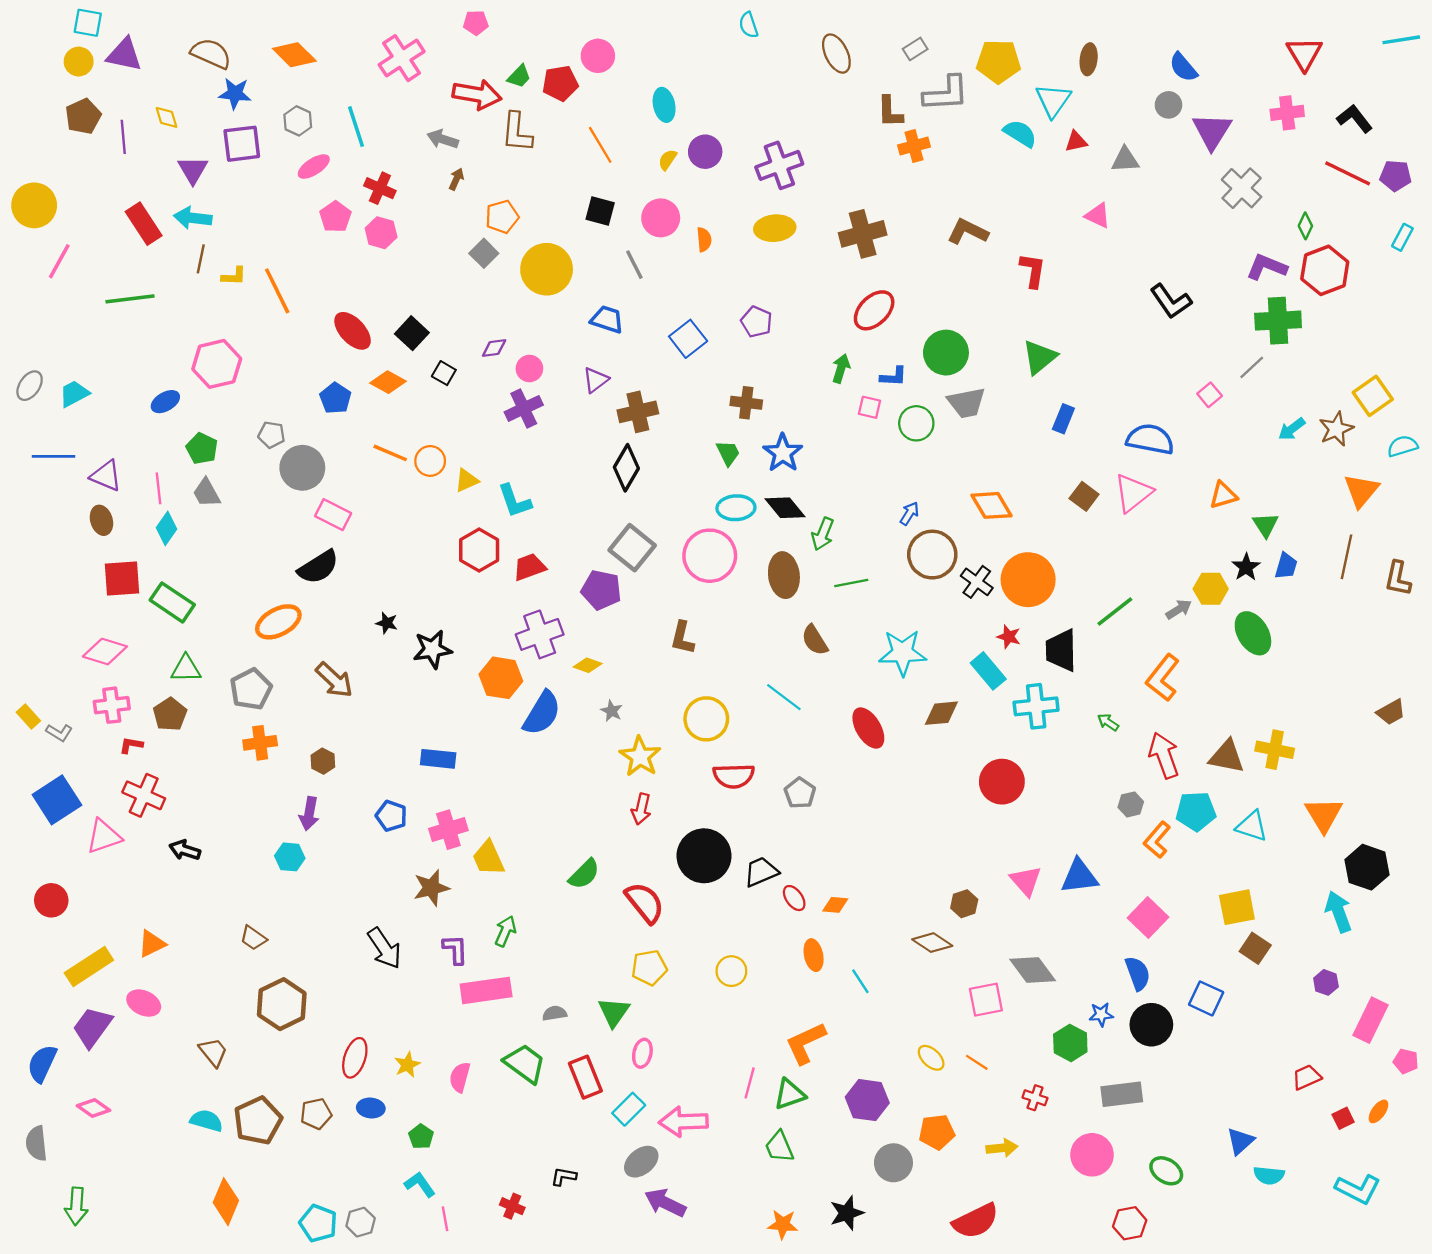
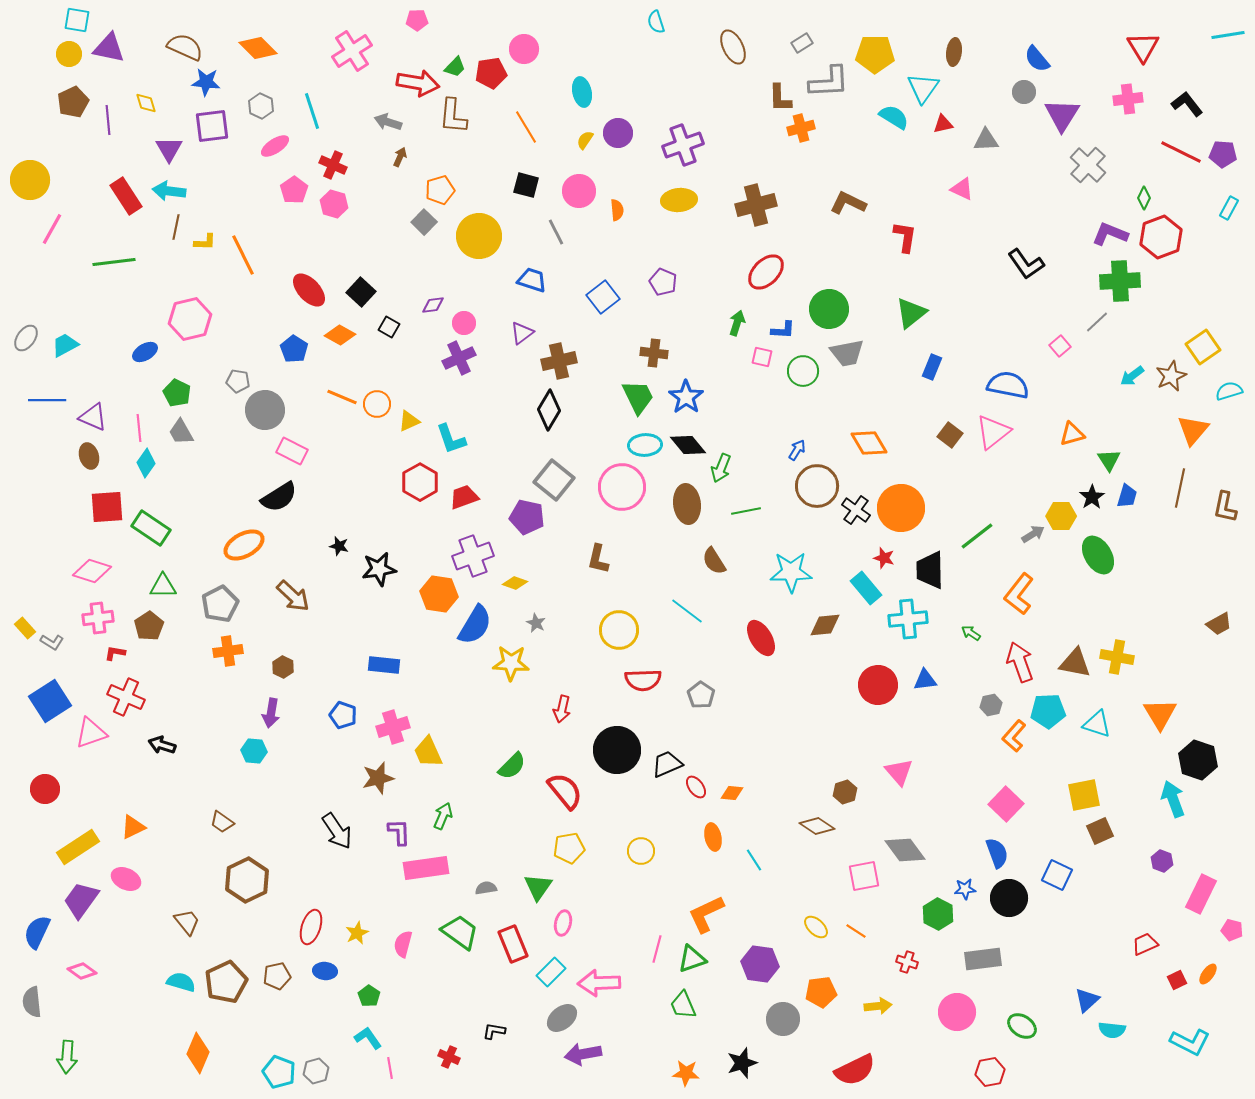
green trapezoid: (728, 453) -> (638, 397), size x1.5
yellow star: (640, 757) -> (511, 663), moved, turned -30
blue triangle: (1079, 876) -> (925, 680), moved, size x0.7
brown square: (1255, 948) -> (1100, 831), turned 32
purple arrow: (665, 1203) -> (583, 1054), turned -36

